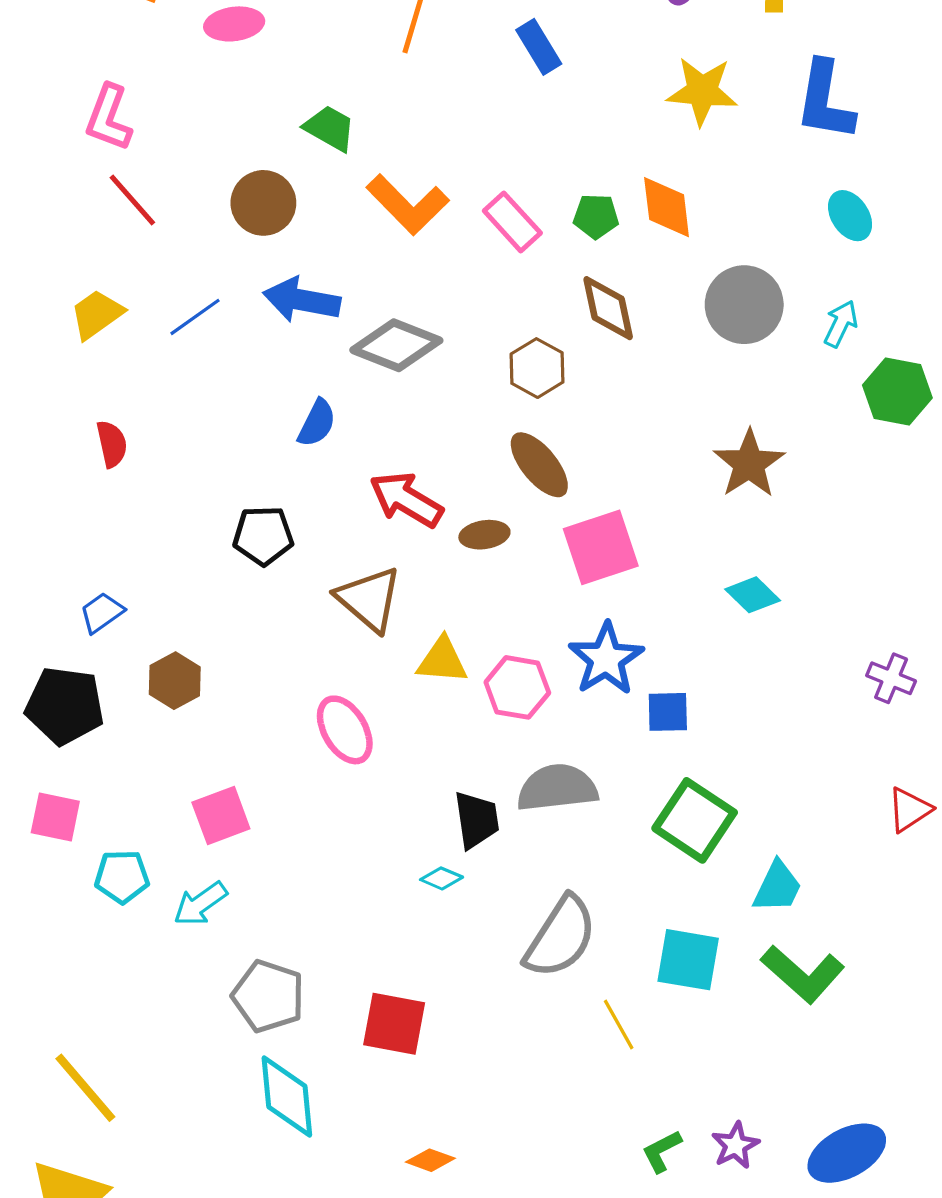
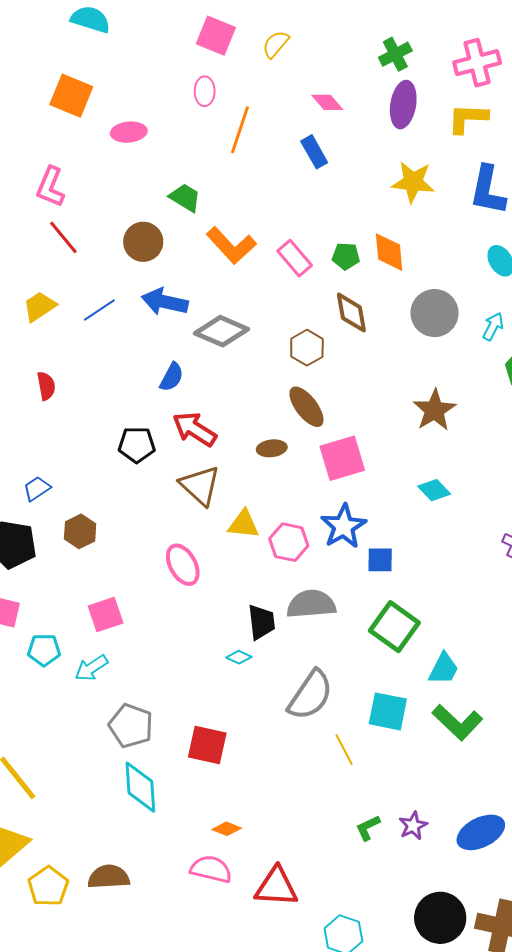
red arrow: (406, 499) -> (194, 429), moved

